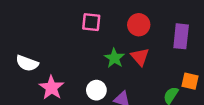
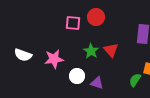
red circle: (139, 25) -> (96, 17), moved
pink star: (52, 88) -> (54, 59), moved, turned 30

